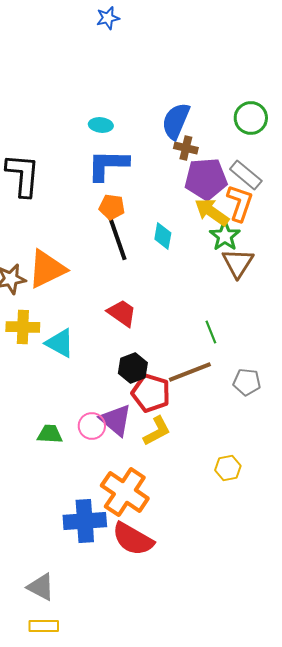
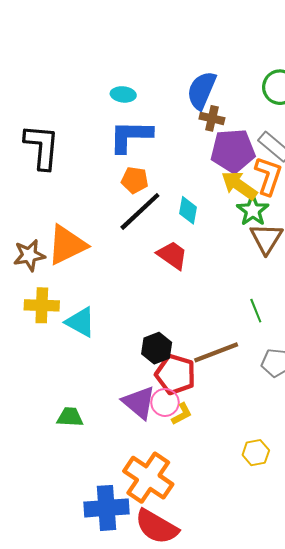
black line: (117, 237) -> (140, 211), turned 66
red trapezoid: (122, 313) -> (172, 255), moved
green line: (211, 332) -> (256, 311), moved
pink circle: (92, 426) -> (165, 402), moved
yellow L-shape: (157, 431) -> (182, 414), size x0.7

